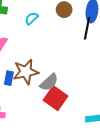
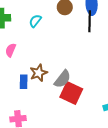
brown star: (26, 72) -> (39, 73), size x0.7

